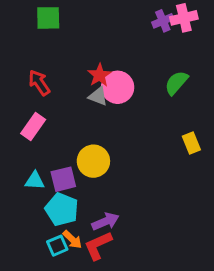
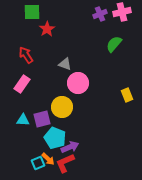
purple cross: (163, 21) -> (100, 14), moved
red star: (99, 75) -> (47, 29), moved
green semicircle: (176, 83) -> (114, 44), moved
pink circle: (118, 87) -> (78, 83), moved
cyan pentagon: (62, 209) -> (55, 138), moved

